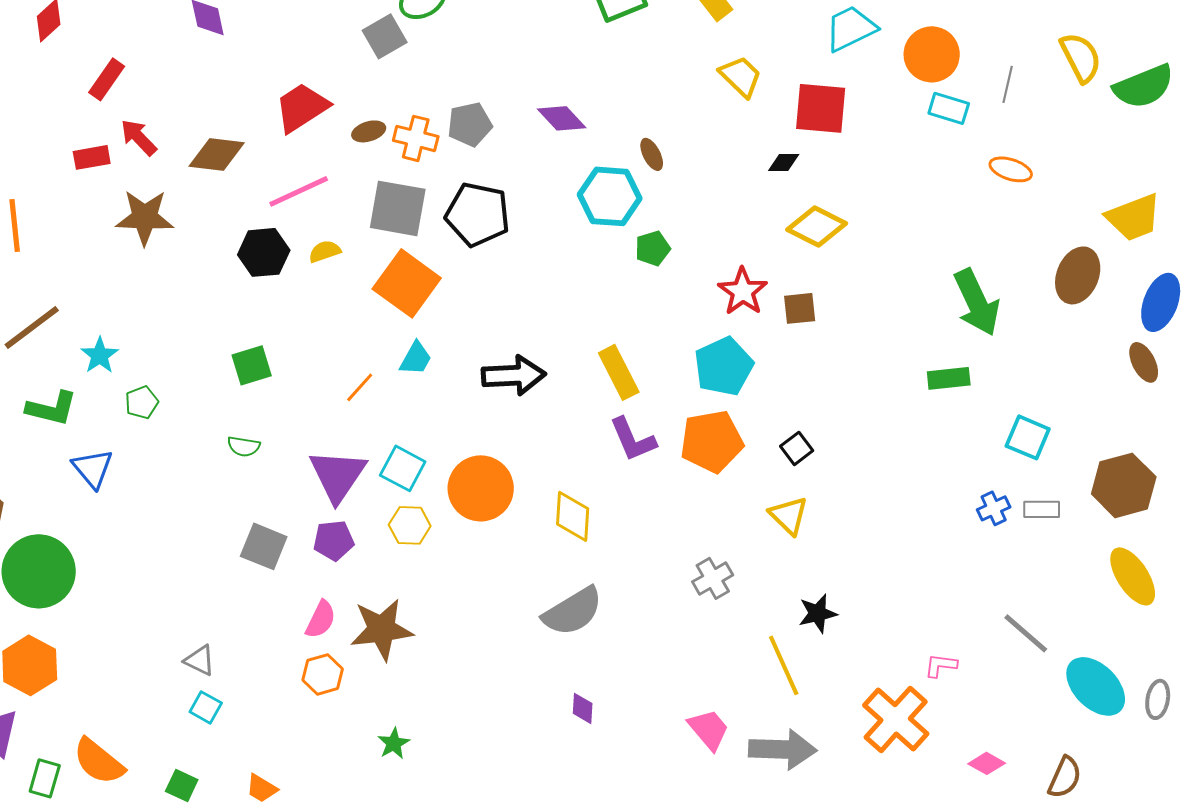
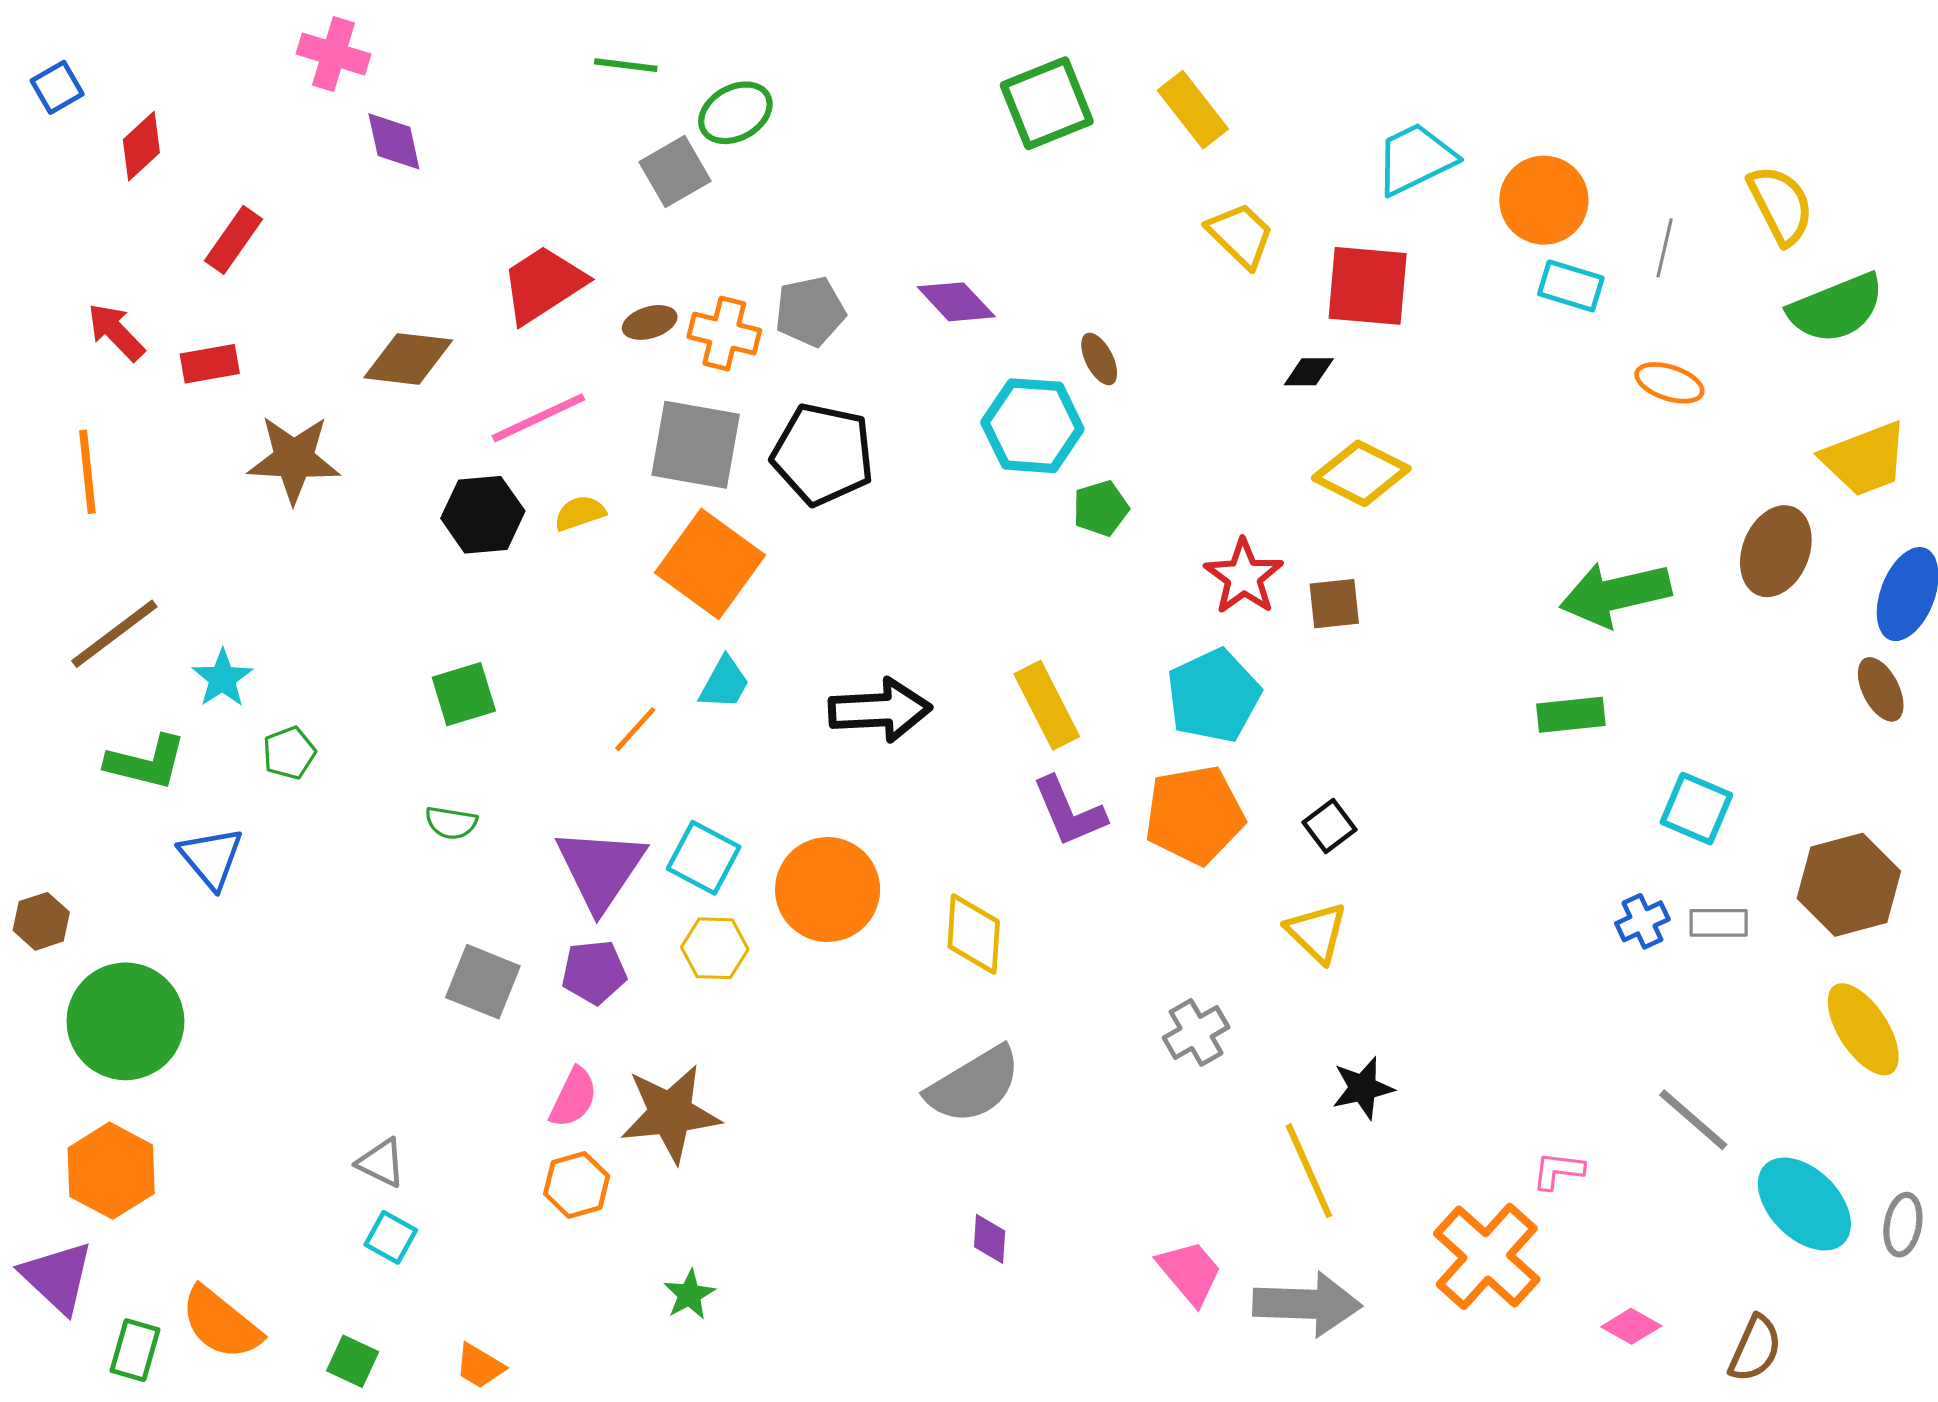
green semicircle: (1144, 86) -> (1836, 308), moved
red arrow: (139, 137) -> (116, 332), moved
green arrow: (977, 302) -> (1615, 594), turned 102

